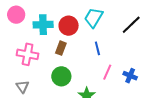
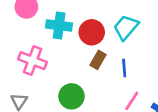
brown rectangle: (61, 48) -> (98, 60), moved

